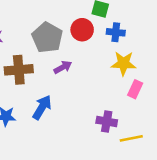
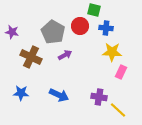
brown cross: (19, 70) -> (31, 57), turned 30
blue arrow: (42, 107) -> (59, 95), moved, turned 84
yellow line: (131, 138) -> (118, 110), turned 54

